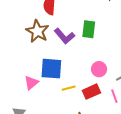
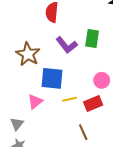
brown star: (37, 31) -> (28, 54), moved
pink triangle: (31, 83) -> (35, 102), moved

